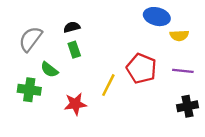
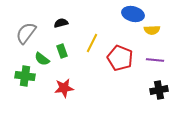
green rectangle: (74, 50) -> (62, 51), moved
yellow line: (108, 85) -> (92, 43), moved

